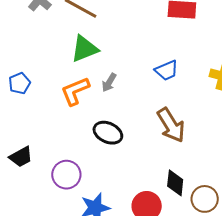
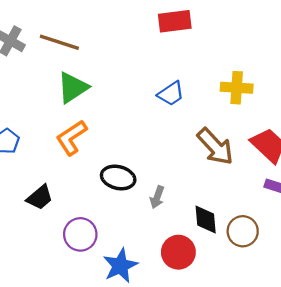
gray arrow: (109, 83) -> (157, 197), moved
brown arrow: (171, 125) -> (215, 147), moved
black trapezoid: (21, 157) -> (40, 197), moved

